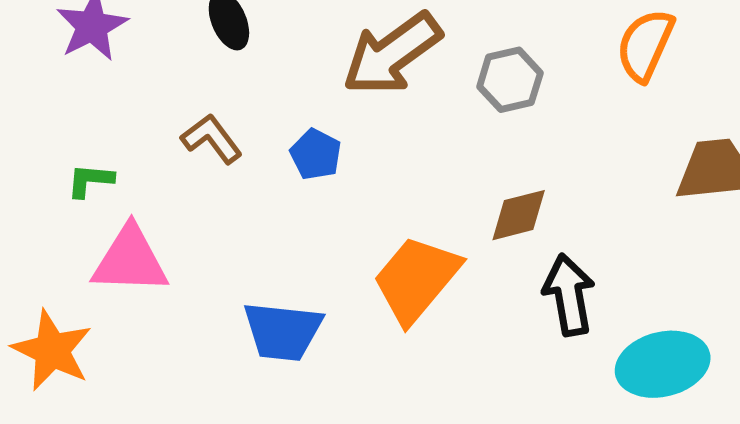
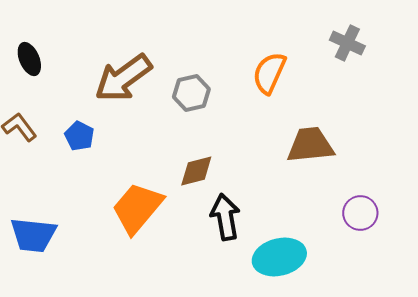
blue trapezoid: (283, 331) -> (33, 235), moved

